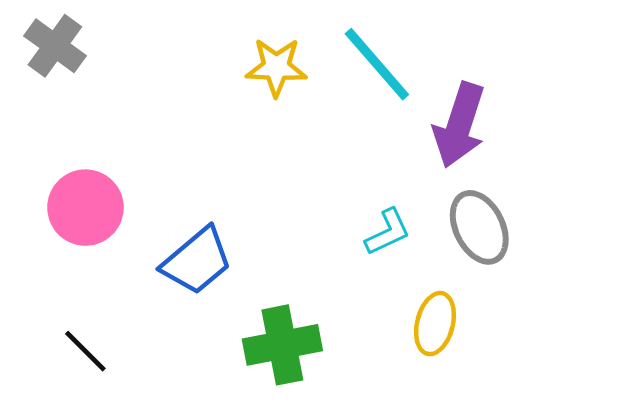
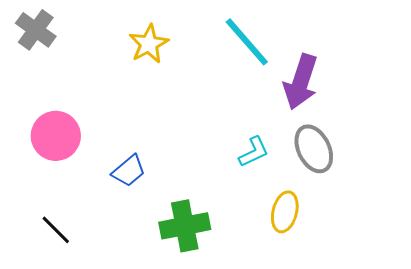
yellow star: (276, 67) -> (149, 44), moved, turned -30
blue trapezoid: (197, 261) -> (129, 171), size x0.7

